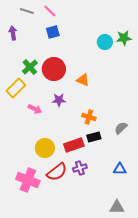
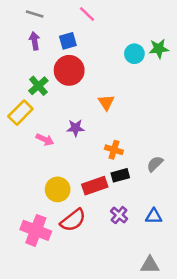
pink line: (50, 11) -> (87, 14), moved
purple arrow: (13, 33) -> (35, 41), moved
red circle: (54, 69) -> (69, 70), moved
orange triangle: (83, 80) -> (106, 102), turned 32
purple cross: (80, 168) -> (119, 215), moved, turned -32

